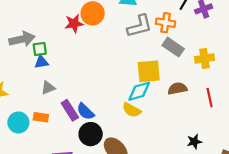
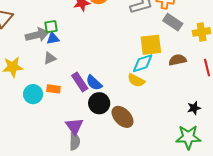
gray arrow: (22, 39) -> (37, 35), moved
gray triangle: (48, 88) -> (50, 58), moved

